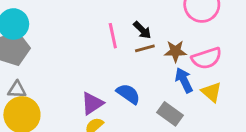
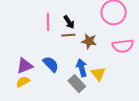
pink semicircle: (207, 58) -> (123, 46), moved
blue arrow: (184, 80) -> (82, 68), moved
yellow triangle: (211, 92) -> (98, 74), moved

